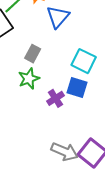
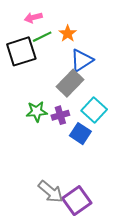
gray rectangle: (33, 54) -> (70, 83), moved, size x1.5
purple cross: (56, 98) -> (60, 115), moved

